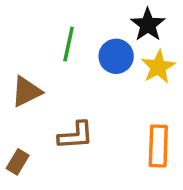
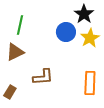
green line: (69, 44) -> (20, 25), moved

